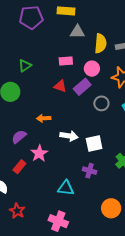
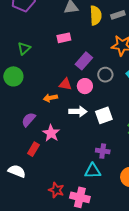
pink circle: (92, 69) -> (85, 86), moved
red triangle: (60, 86) -> (65, 84), moved
purple cross: (90, 171) -> (103, 151), moved
cyan triangle: (66, 188) -> (93, 171), moved
red star: (17, 211) -> (56, 190), moved

